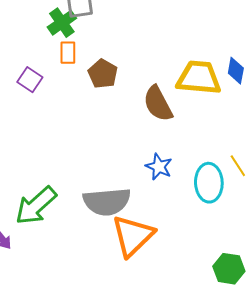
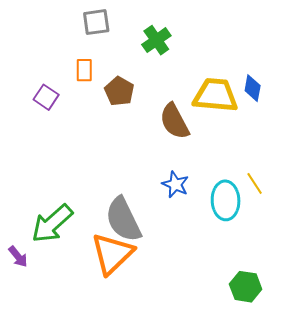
green cross: (62, 23) -> (156, 40), moved
gray semicircle: (107, 202) -> (123, 220), turned 69
orange triangle: (133, 236) -> (112, 254), moved

